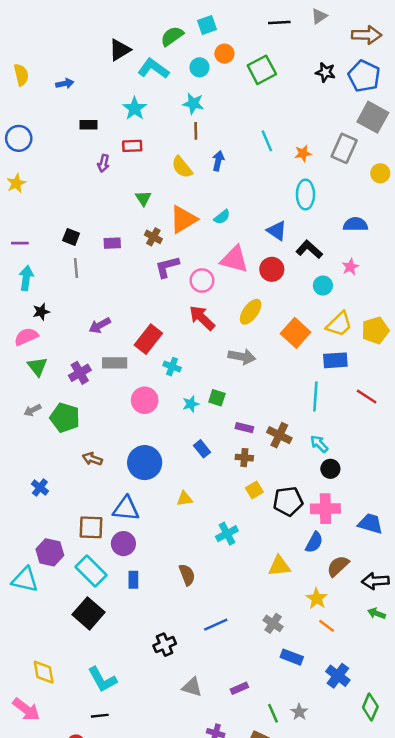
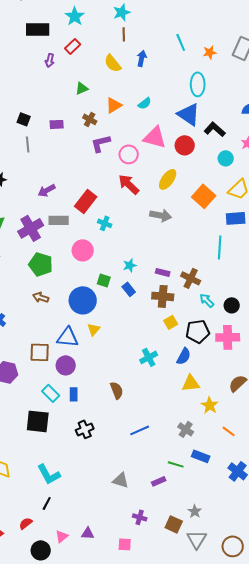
cyan star: (193, 103) -> (122, 12), turned -30
black rectangle: (89, 125) -> (38, 29), size x1.6
red rectangle: (132, 146) -> (73, 46), turned -42
cyan ellipse: (305, 194) -> (198, 84), moved
green triangle: (143, 198) -> (82, 88), turned 40
orange triangle: (183, 219) -> (114, 105), size x0.7
blue triangle: (277, 231) -> (189, 114), size x1.4
purple cross: (80, 373) -> (31, 228), size x1.4
green square: (217, 398) -> (104, 280), moved
cyan star: (191, 404) -> (130, 265), moved
green pentagon: (65, 418) -> (41, 264), moved
cyan arrow: (319, 444) -> (207, 300), moved
brown cross: (244, 458) -> (163, 296), size x1.5
yellow triangle: (185, 499) -> (94, 329), moved, turned -40
blue semicircle: (314, 542) -> (184, 356), moved
cyan rectangle: (91, 571) -> (51, 393), moved, size x0.7
yellow star: (317, 598) -> (210, 405), moved
black square: (89, 613) -> (38, 421), turned -35
black cross: (165, 645) -> (85, 429), moved
gray star: (299, 712) -> (195, 511), moved
green line: (273, 713) -> (176, 464), moved, turned -49
black line: (100, 716) -> (47, 503), turned -56

